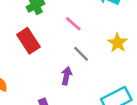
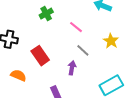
red rectangle: (28, 41) -> (40, 56), moved

